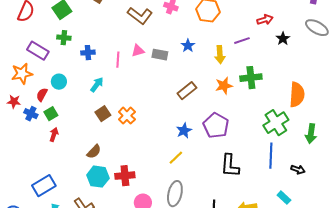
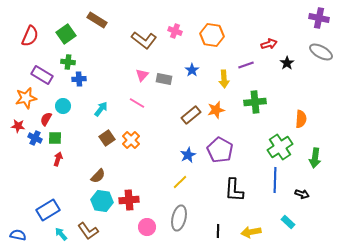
pink triangle: (138, 51) -> (142, 75), turned -32
blue cross: (88, 53) -> (79, 79), moved
pink line: (118, 60) -> (137, 103), moved, turned -63
orange star: (224, 86) -> (216, 110), moved
orange semicircle: (297, 95) -> (301, 119), size x0.7
green square: (51, 114) -> (55, 138), turned 32

